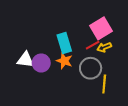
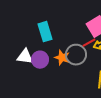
cyan rectangle: (64, 43) -> (45, 32), moved
gray circle: (91, 68) -> (76, 55), moved

